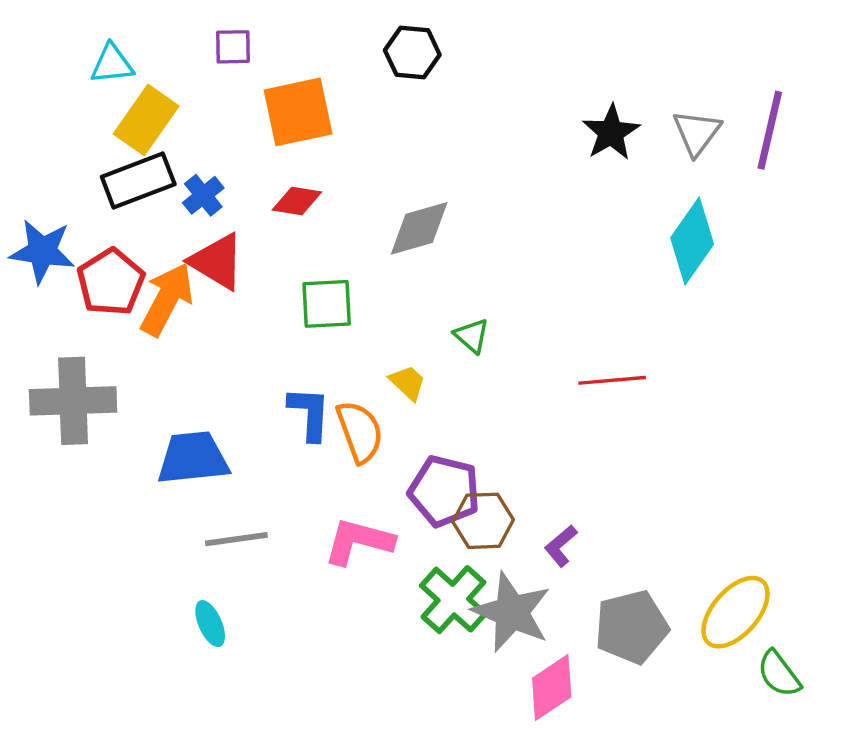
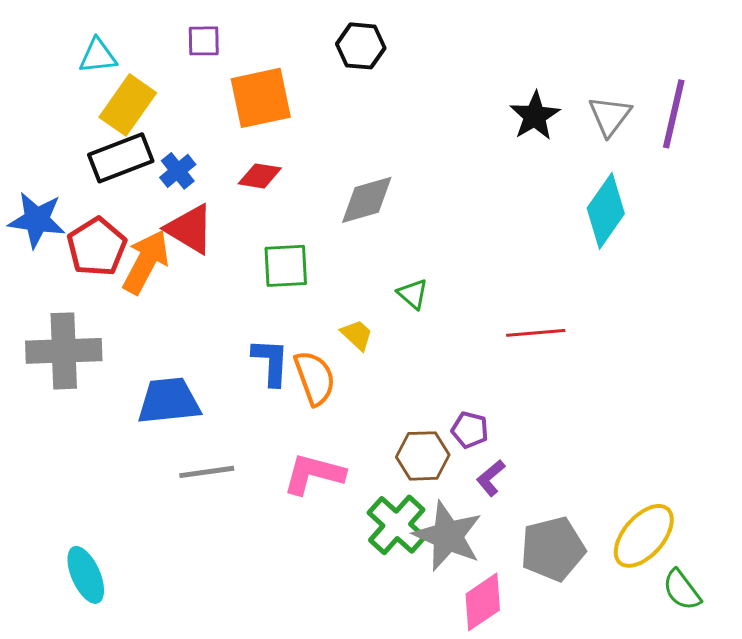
purple pentagon: (444, 491) -> (470, 430), moved, size x0.6
cyan ellipse: (210, 624) -> (86, 575), moved, size x1.4

